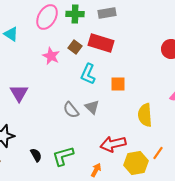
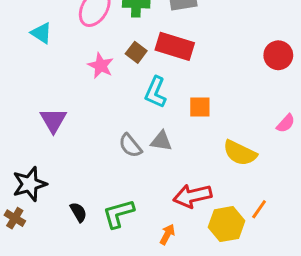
gray triangle: (92, 107) -> (161, 141), turned -35
yellow semicircle: (145, 115) -> (240, 153), turned -60

